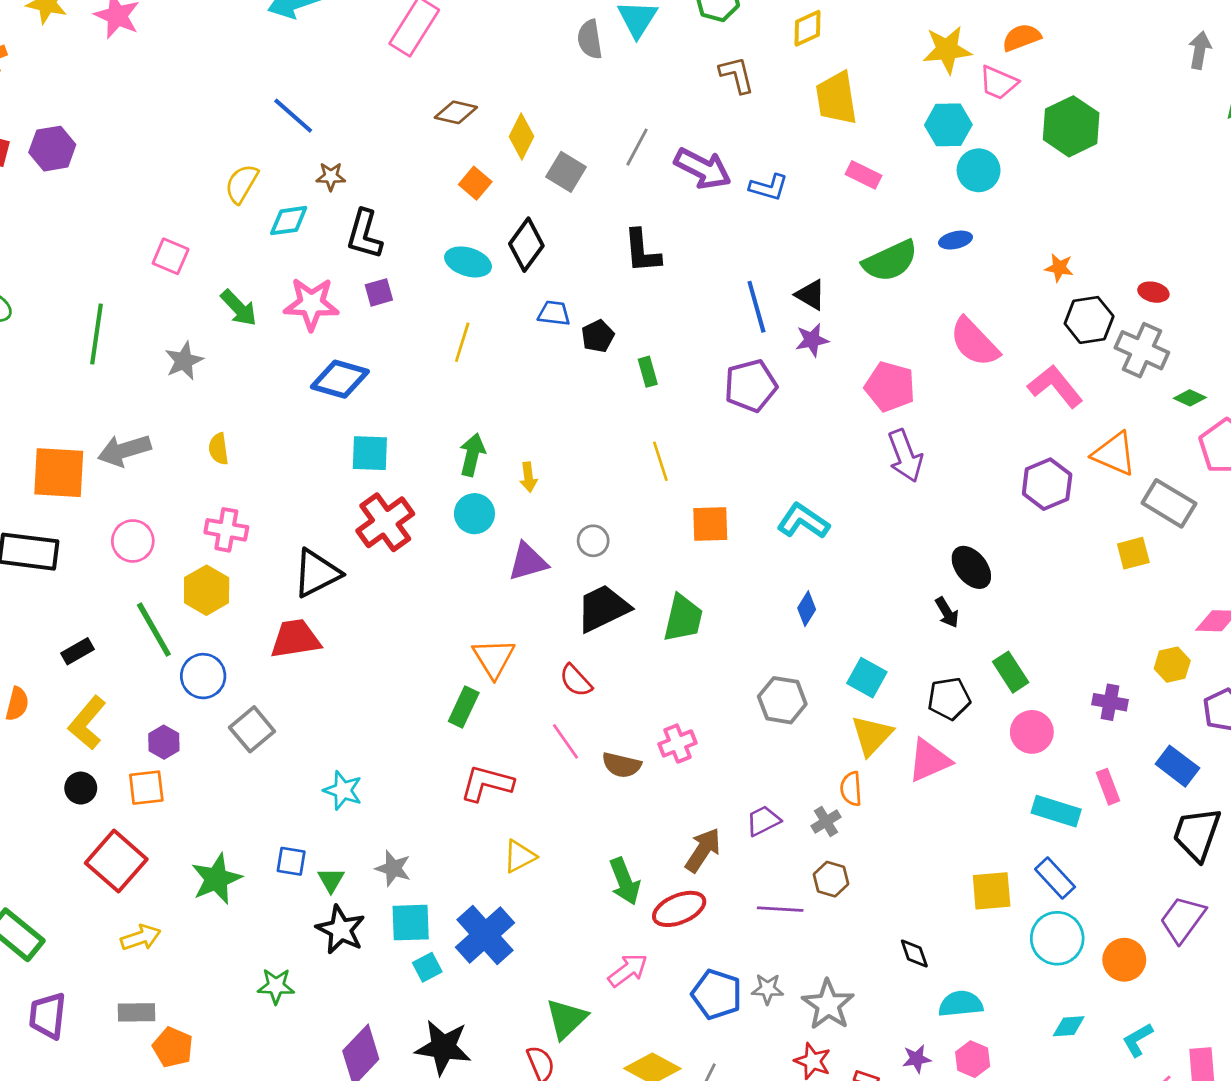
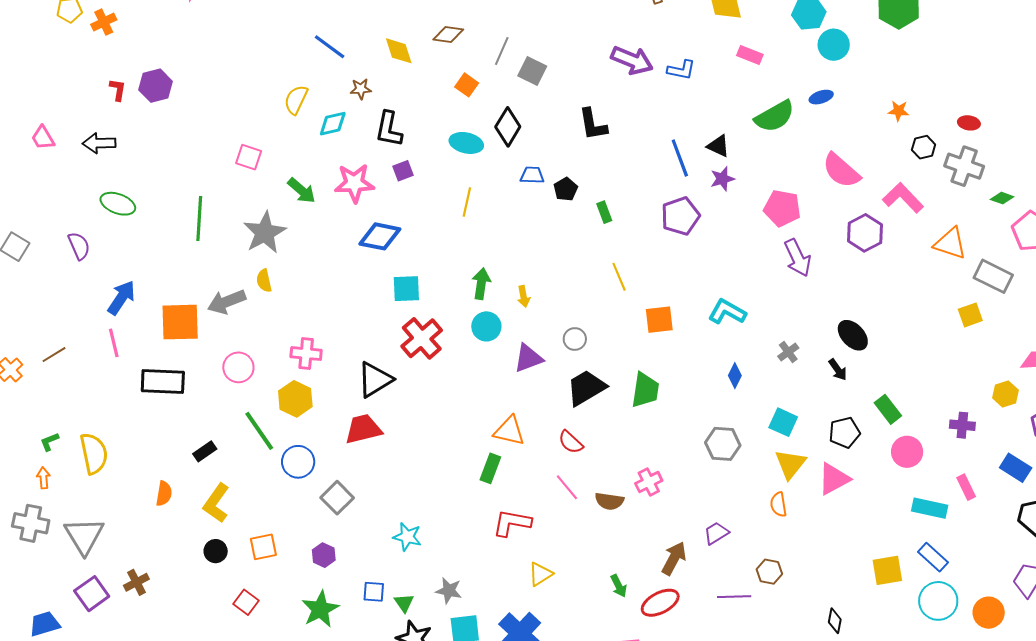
yellow diamond: (521, 137) -> (399, 51), moved, turned -40
gray line: (637, 147) -> (502, 51), moved
black hexagon: (1089, 320) -> (924, 147), size x0.7
gray star: (184, 361) -> (265, 233), size x1.5
yellow semicircle: (219, 449) -> (264, 281), moved
purple hexagon: (1047, 484) -> (865, 233), moved
orange triangle: (494, 658) -> (509, 431), turned -40
purple hexagon: (164, 742) -> (324, 555), moved
gray cross: (826, 822) -> (788, 352), moved
red square: (116, 861) -> (246, 602), size x0.6
green arrow: (625, 881) -> (619, 586), size x0.7
black diamond: (914, 953) -> (835, 621), turned 35

